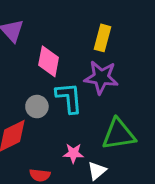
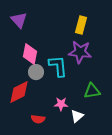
pink diamond: (49, 61) -> (30, 54), moved
green triangle: (119, 134) -> (92, 91), size x0.7

